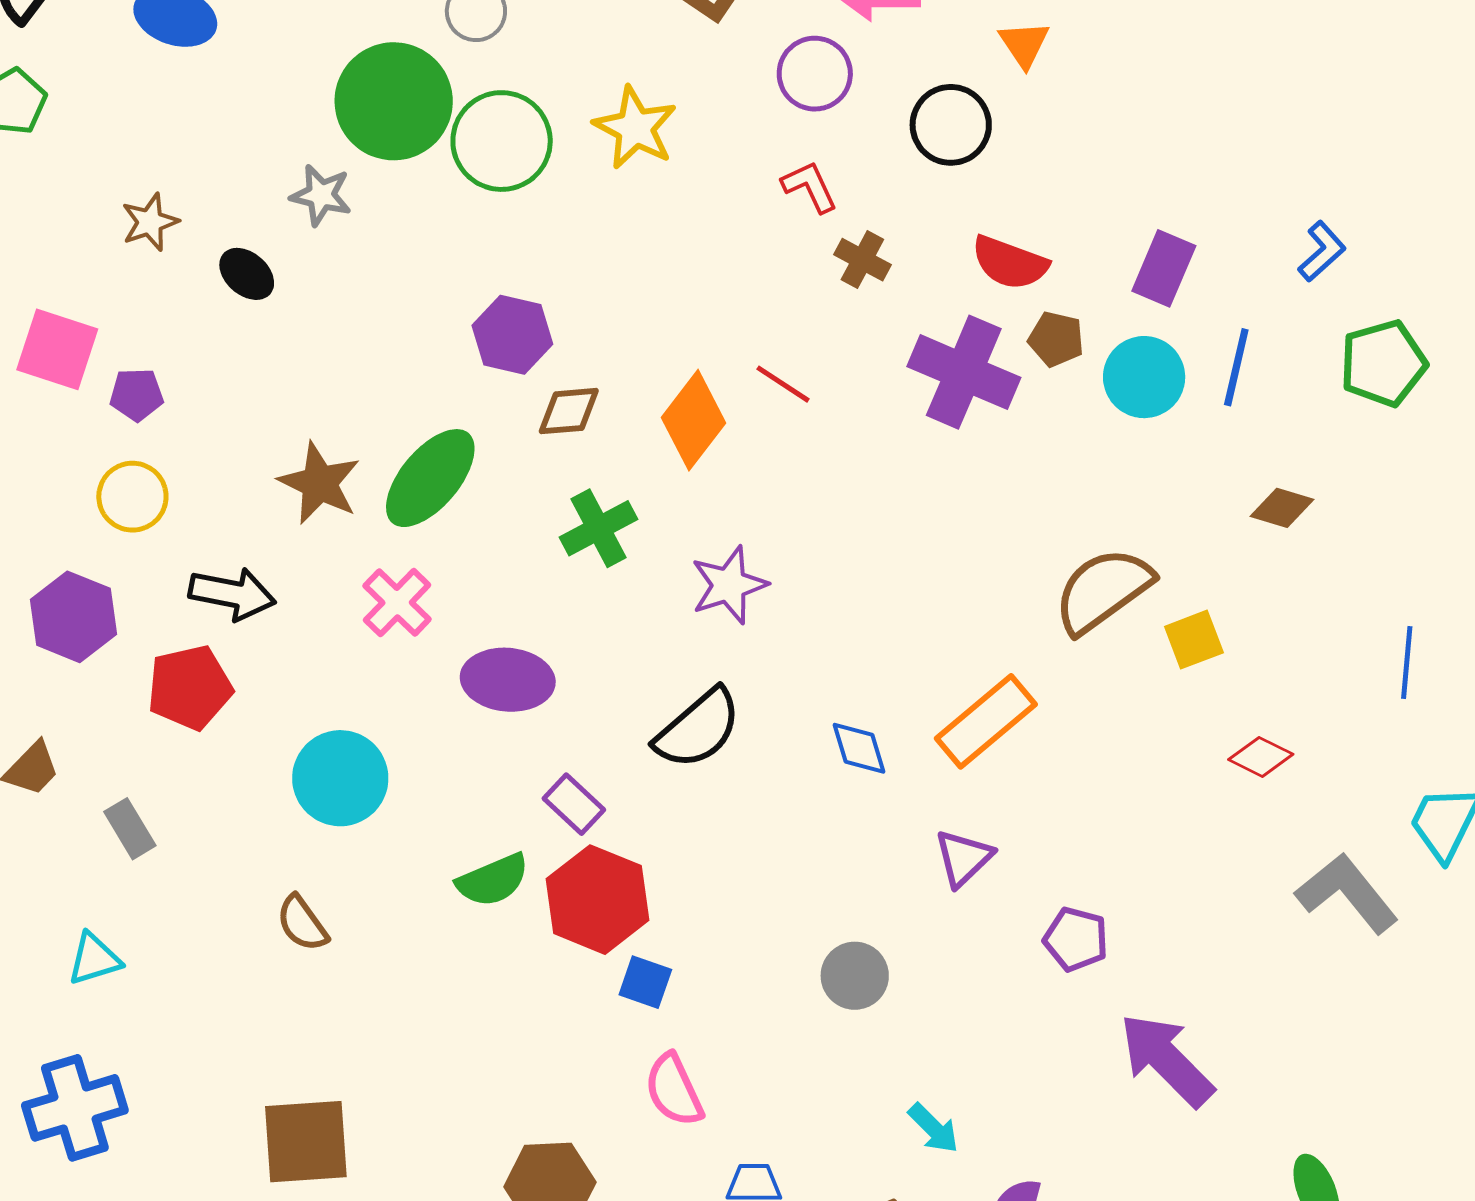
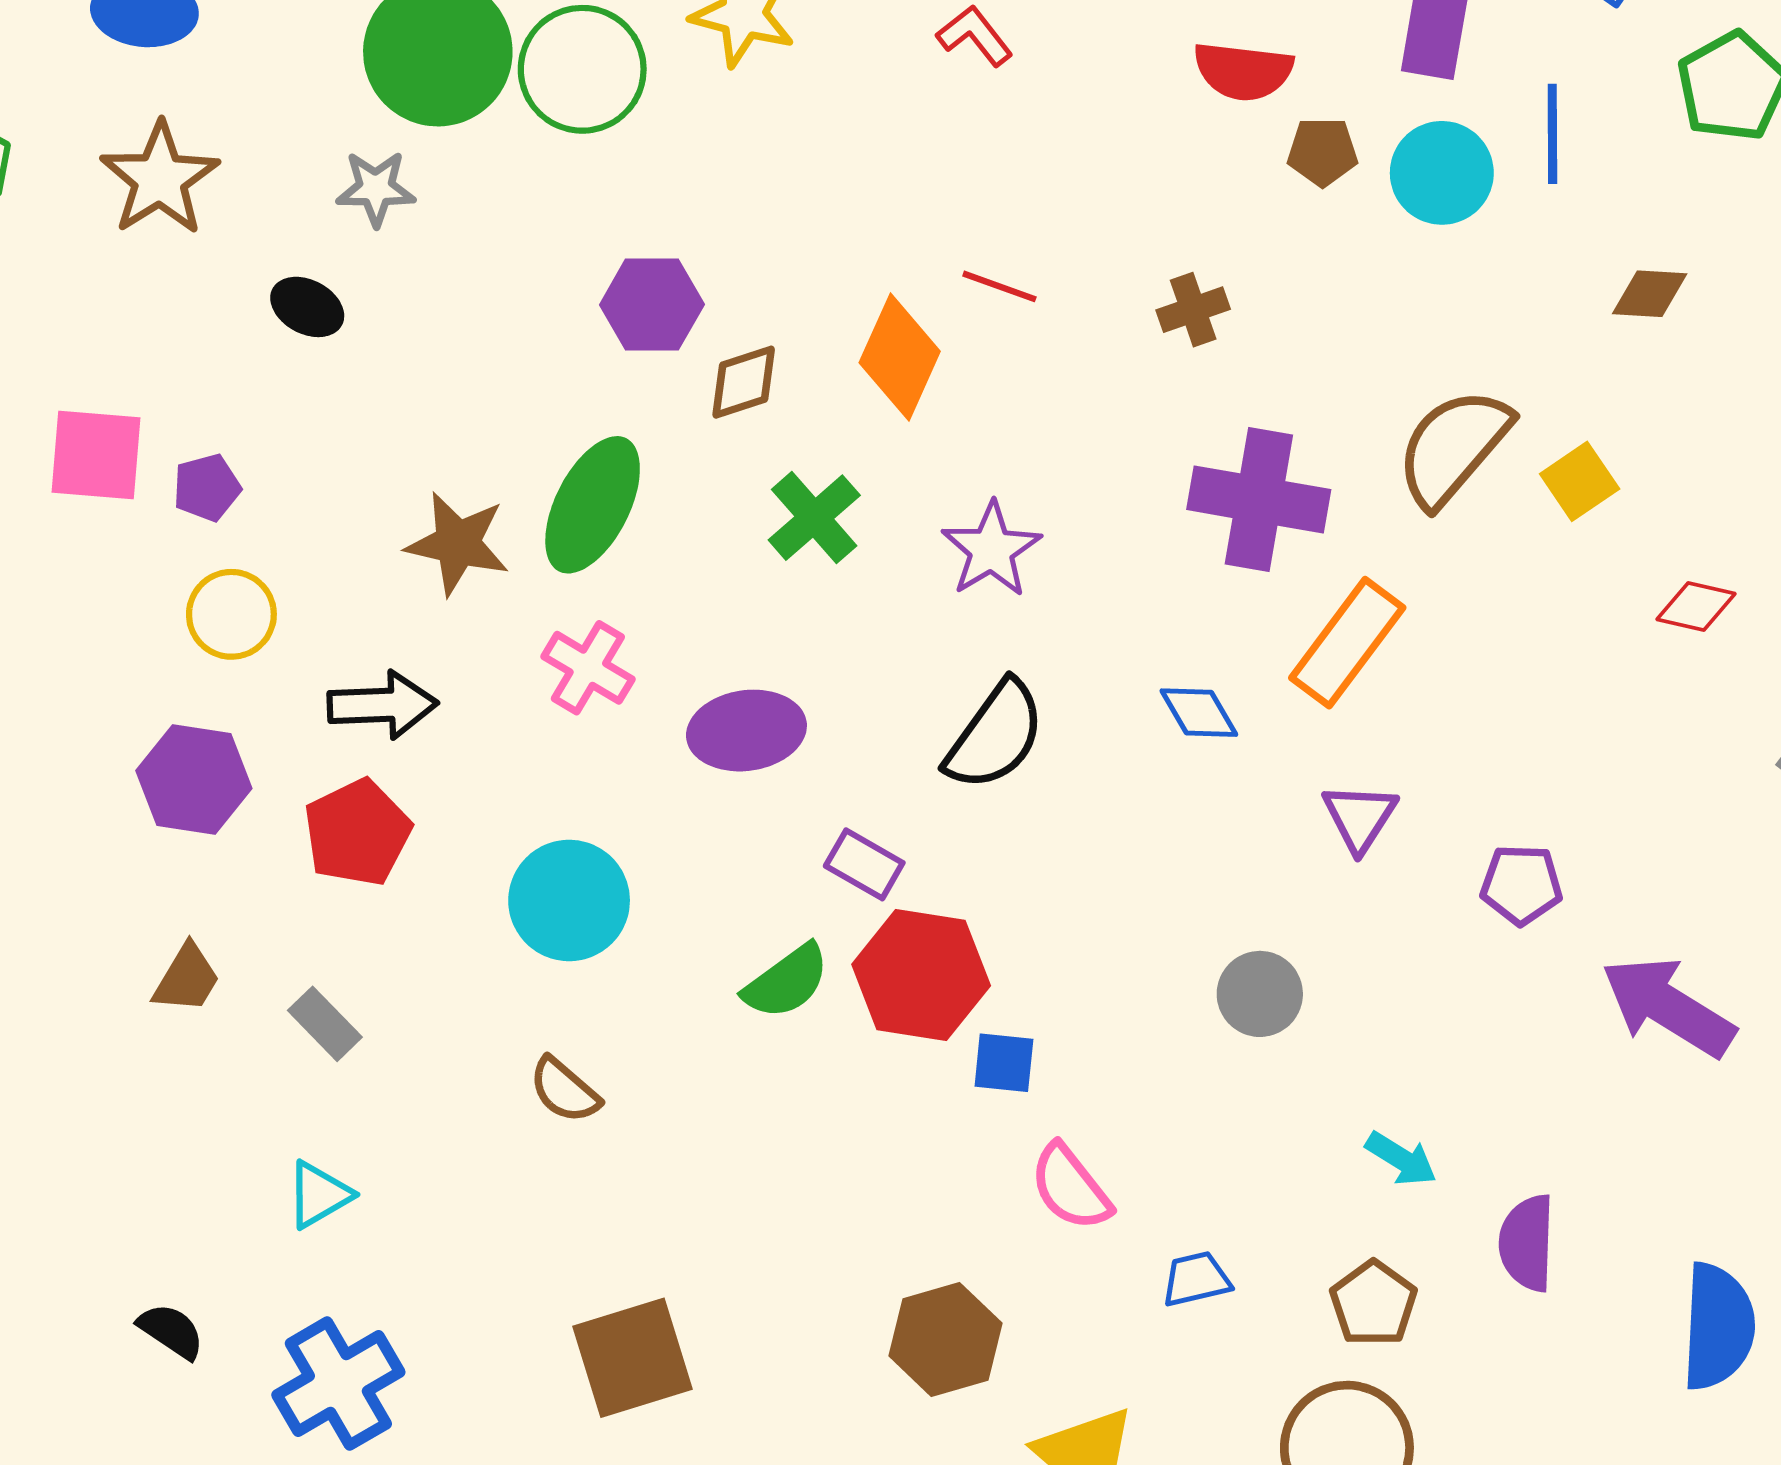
brown star: (150, 222) -> (160, 179), moved, size x1.6
brown cross: (862, 260) -> (1193, 310), moved, turned -34
purple cross: (964, 372) -> (1259, 500), moved

